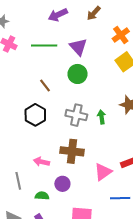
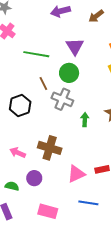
green line: (44, 45) -> (36, 54), moved
brown line: (45, 85) -> (43, 83), moved
gray cross: (76, 115) -> (62, 99), moved

